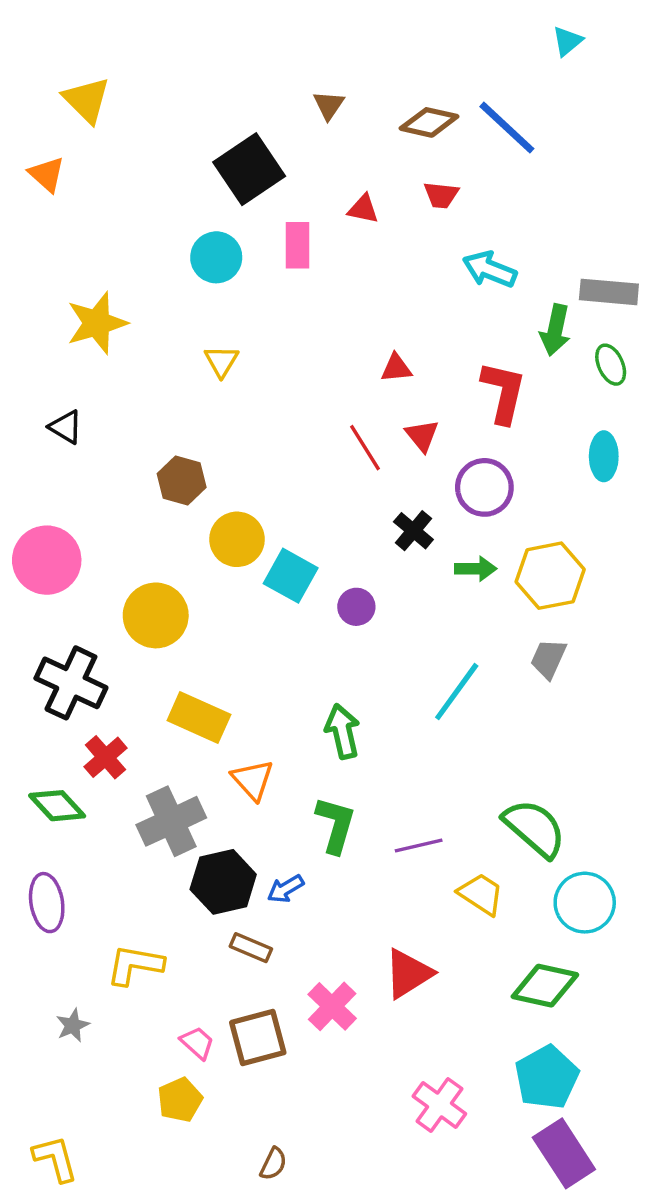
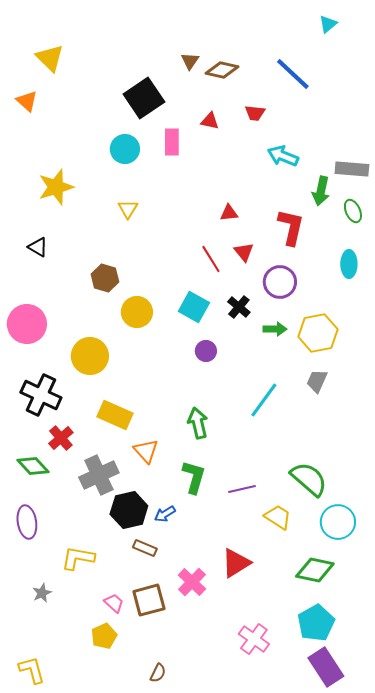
brown diamond: (429, 122) -> (222, 70), moved
cyan square: (291, 576) -> (194, 307), moved

